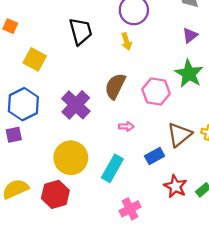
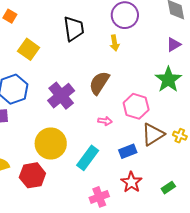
pink hexagon: (156, 92) -> (136, 106), moved
red star: (175, 186) -> (131, 182), moved

